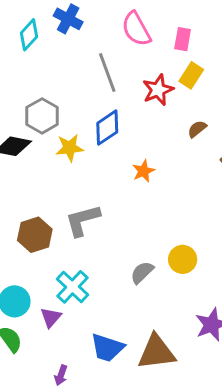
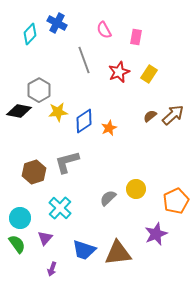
pink semicircle: (136, 29) -> (104, 30), size x0.7
yellow rectangle: (191, 75) -> (149, 74), moved
blue diamond: (107, 128) -> (84, 121), moved
brown semicircle: (197, 129) -> (150, 116), moved
purple triangle: (51, 317) -> (45, 238), moved

